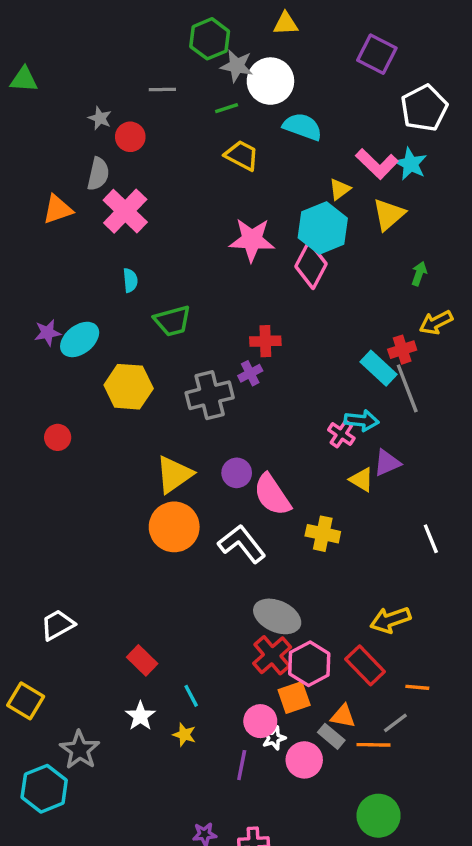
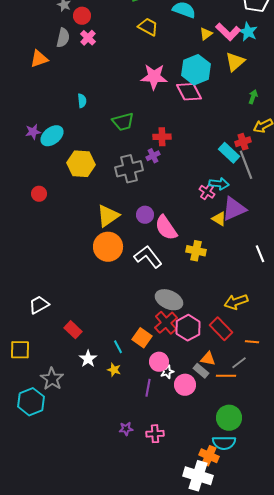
yellow triangle: (340, 189) -> (206, 34), moved
pink cross: (125, 211) -> (88, 38), moved, size x0.6
pink diamond: (311, 265) -> (189, 92), turned -56
green trapezoid: (172, 321) -> (123, 122), moved
purple triangle: (387, 463) -> (234, 209), size x1.5
red rectangle: (142, 660) -> (73, 330), moved
orange square: (294, 697) -> (142, 338), moved, turned -36
yellow square: (26, 701) -> (20, 350), turned -30

